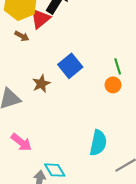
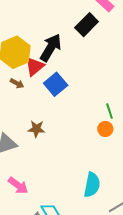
blue square: (70, 66) -> (56, 84), moved
brown star: (41, 84) -> (36, 129), turned 30

